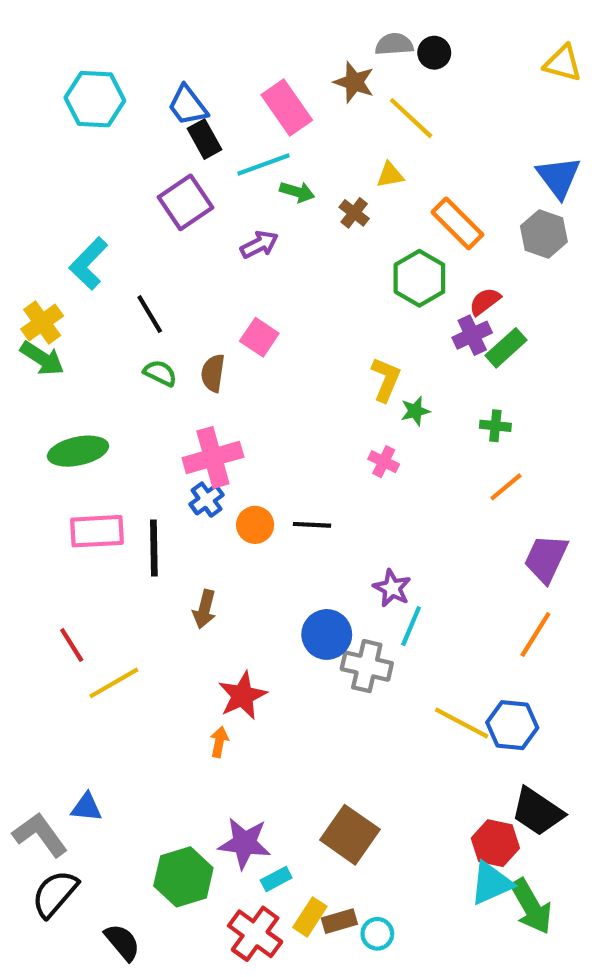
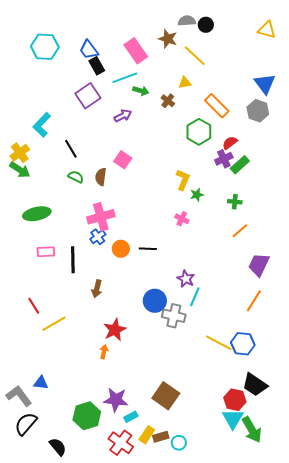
pink rectangle: (97, 531) -> (46, 252), size x0.7
cyan triangle: (491, 883) -> (233, 419), turned -35

